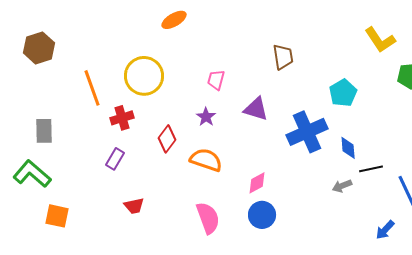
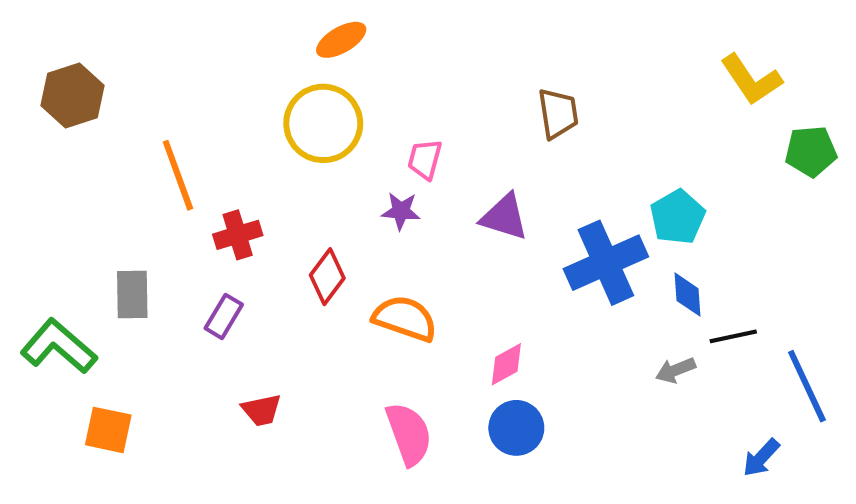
yellow circle: (144, 76) -> (323, 123), moved
cyan pentagon: (343, 93) -> (678, 217), moved
purple star: (206, 117) -> (401, 211), moved, turned -30
gray rectangle: (44, 131) -> (132, 295), moved

